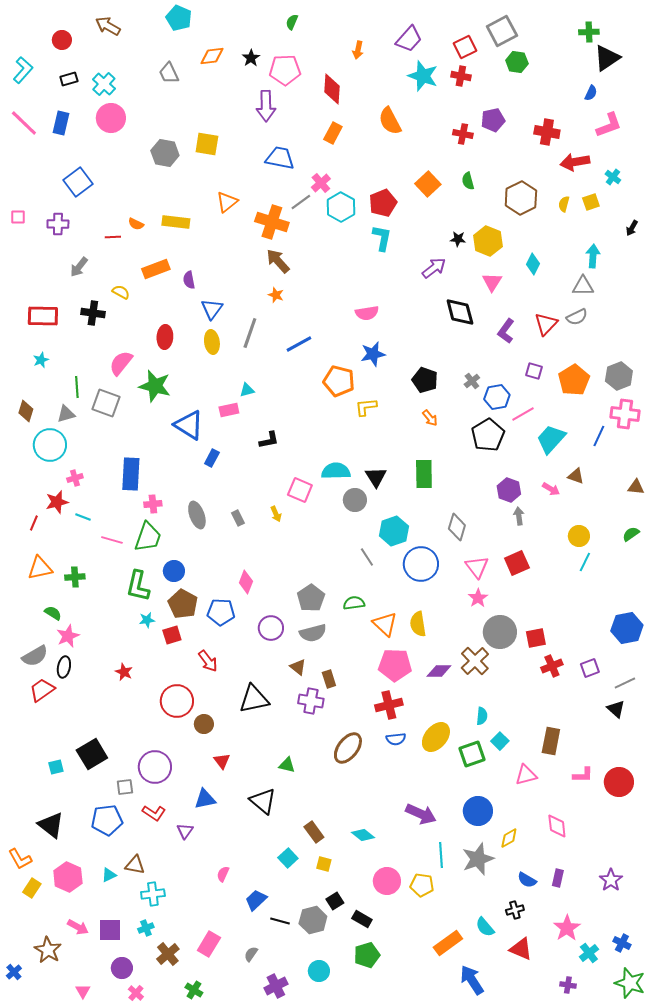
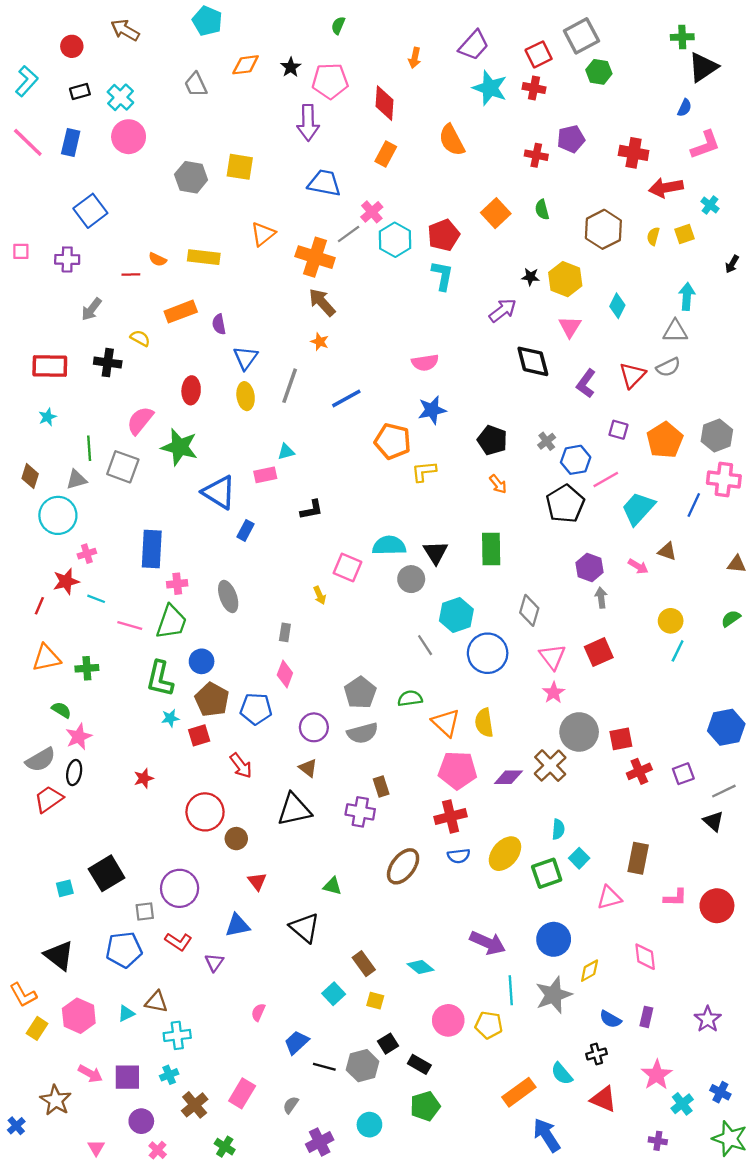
gray rectangle: (238, 518) -> (285, 632), moved, turned 35
brown triangle: (298, 667) -> (308, 768), moved
red star: (124, 672) -> (144, 778), turned 30

